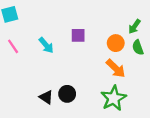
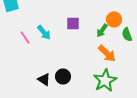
green arrow: (134, 27) -> (102, 30), moved
orange circle: (116, 43) -> (114, 19), moved
pink line: (13, 46) -> (25, 37), moved

